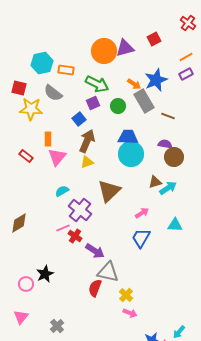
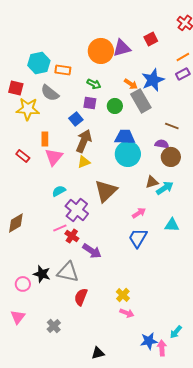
green arrow: (97, 84) -> (94, 84), size x0.6
purple square: (93, 103) -> (90, 103), turned 32
brown line: (168, 116) -> (172, 126), moved
gray triangle: (108, 272) -> (68, 272), moved
black star: (45, 274) -> (42, 274), turned -30
red semicircle: (95, 288) -> (81, 297), moved

